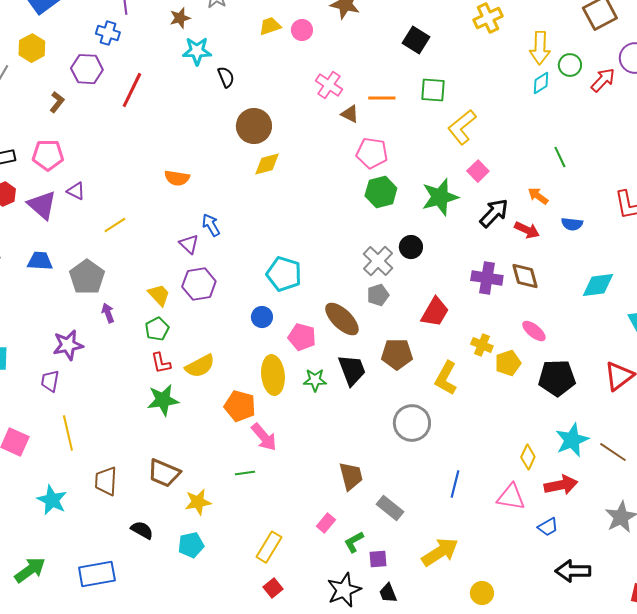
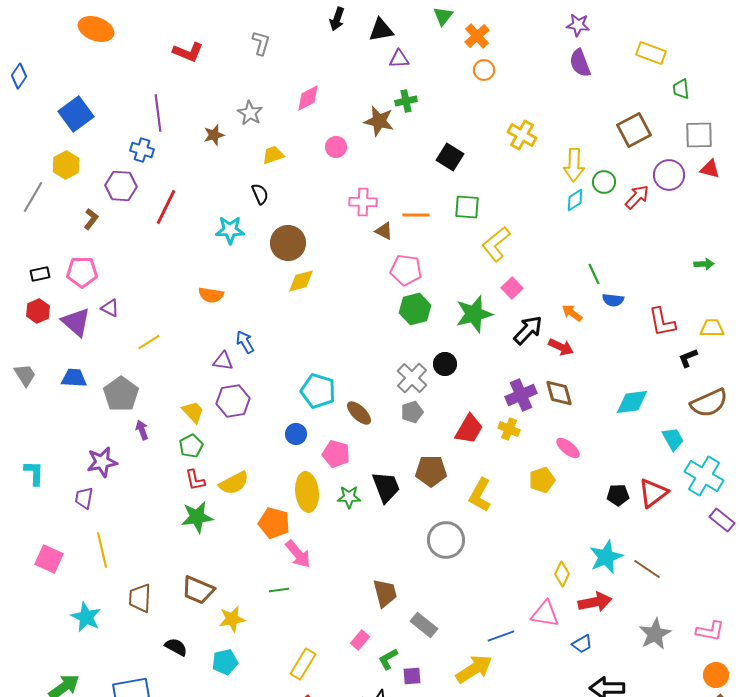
yellow cross: (488, 18) -> (522, 135), turned -36
yellow trapezoid: (270, 26) -> (273, 155), moved
cyan star: (197, 51) -> (230, 230), moved
pink cross: (329, 85) -> (363, 202), turned -32
blue semicircle: (572, 224) -> (613, 300), moved
purple triangle: (189, 244) -> (223, 361), turned -35
purple cross: (487, 278) -> (521, 395), turned -32
brown ellipse: (342, 319) -> (359, 413), moved, size x0.7
yellow cross: (482, 345) -> (509, 429), moved
black pentagon: (557, 378) -> (618, 495), moved, size x0.6
blue line: (455, 484) -> (501, 636), moved, turned 56

